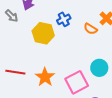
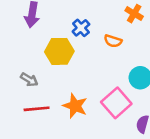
gray arrow: (12, 16) -> (29, 80), moved
orange semicircle: (91, 29) -> (113, 41), moved

